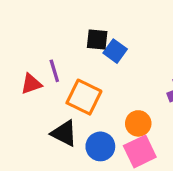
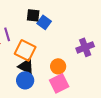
black triangle: (64, 133) -> (26, 66), moved
blue circle: (100, 146) -> (25, 80), moved

